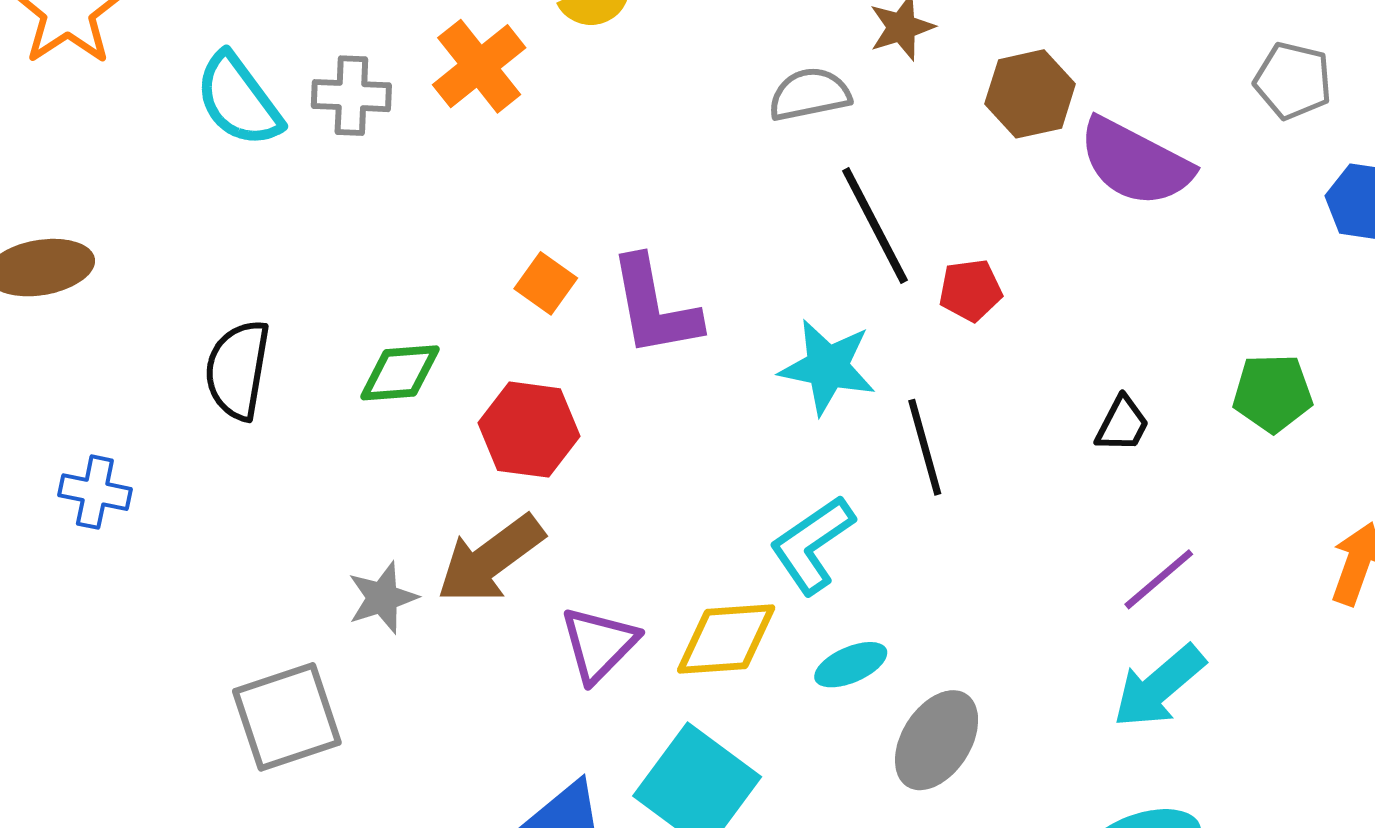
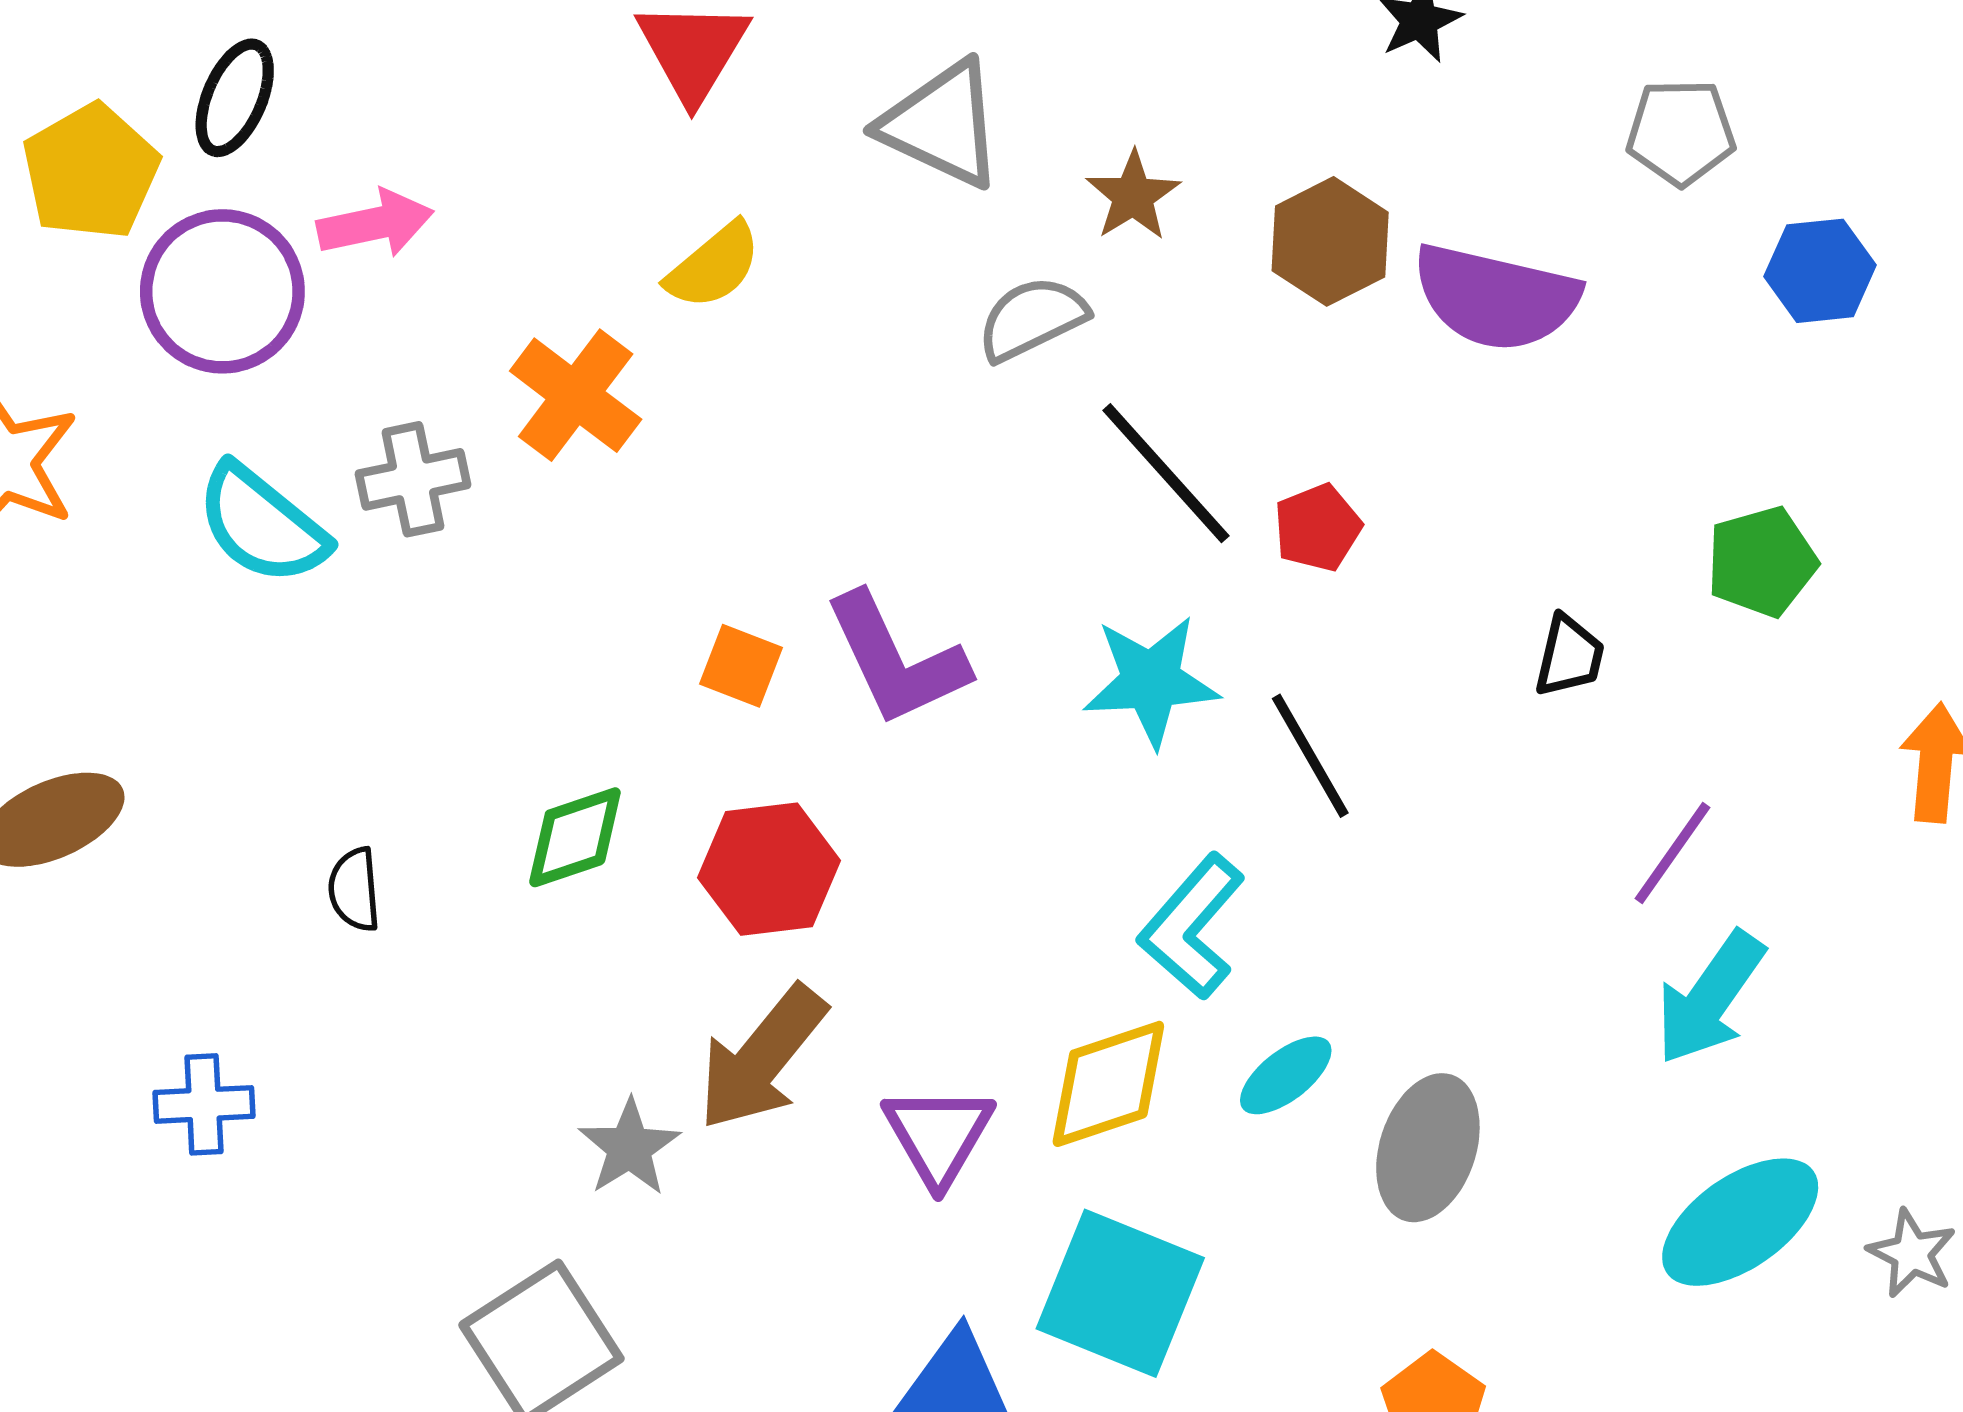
black semicircle: (238, 370) -> (354, 890), size x0.6

